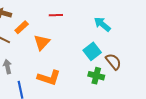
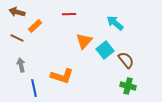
orange triangle: (42, 42) -> (84, 41), moved
green cross: (96, 76) -> (128, 86), moved

